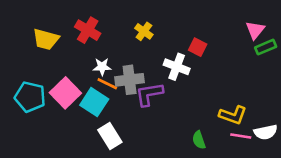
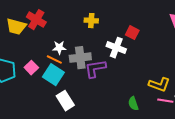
red cross: (88, 30) -> (36, 20), moved
yellow cross: (144, 31) -> (91, 21), turned -32
orange line: (107, 84) -> (54, 60), moved
pink square: (65, 93) -> (31, 68), size x0.6

